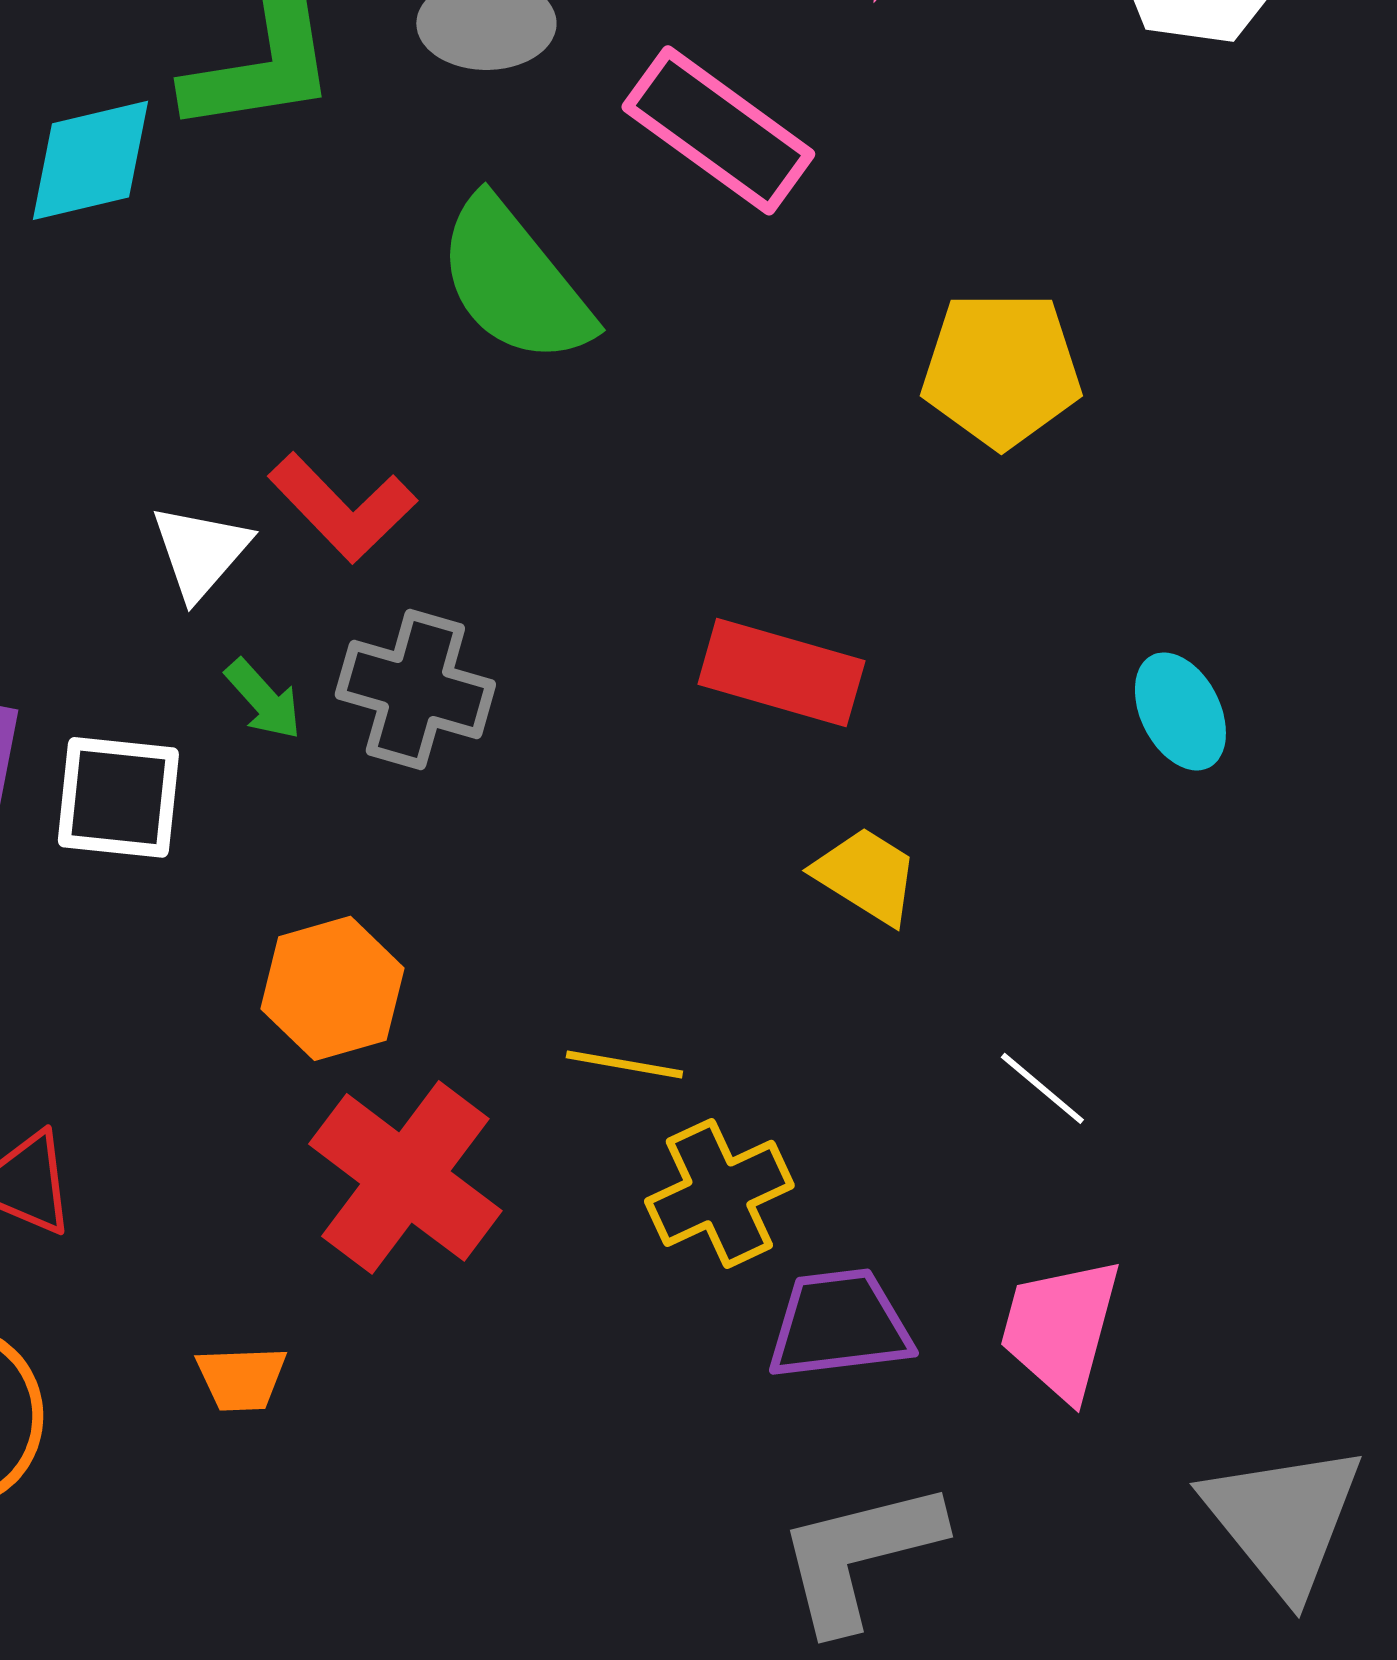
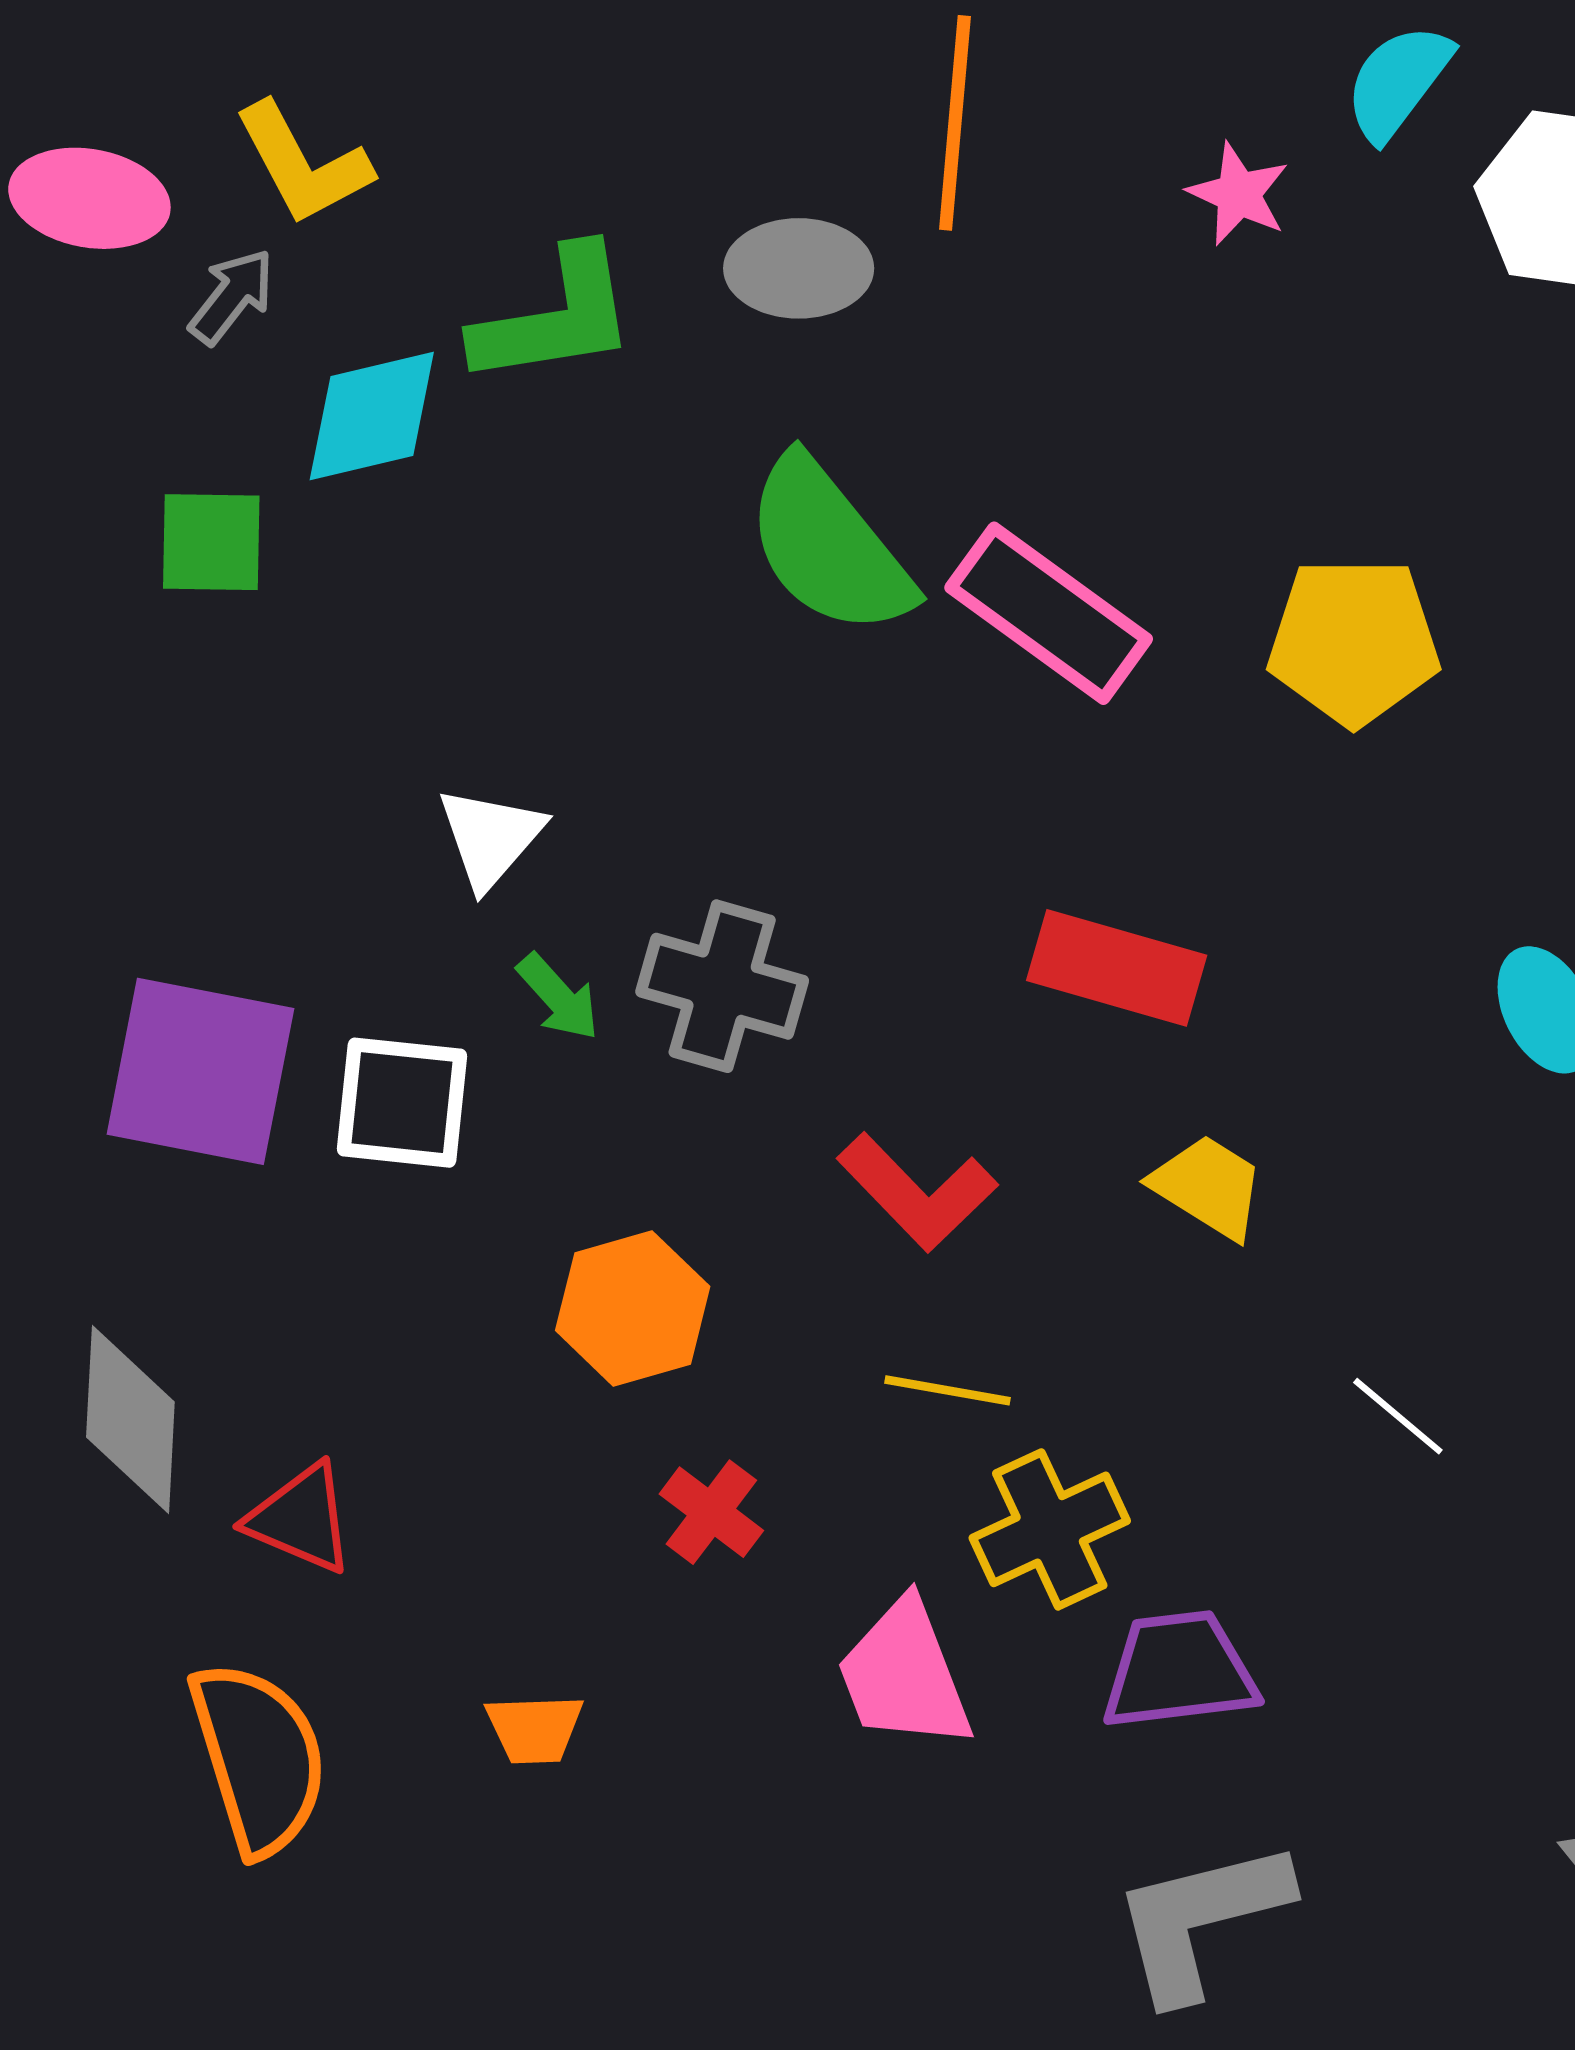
pink rectangle: (718, 130) -> (1049, 613), moved
red L-shape: (342, 507) -> (917, 1192), moved
red cross: (405, 1177) -> (711, 1512), size x0.5
pink trapezoid: (1060, 1328) -> (904, 1675), moved, turned -36

